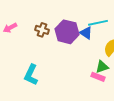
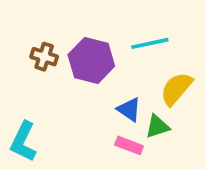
blue triangle: (86, 33) -> (129, 110), moved
pink rectangle: (98, 77) -> (129, 145), moved

